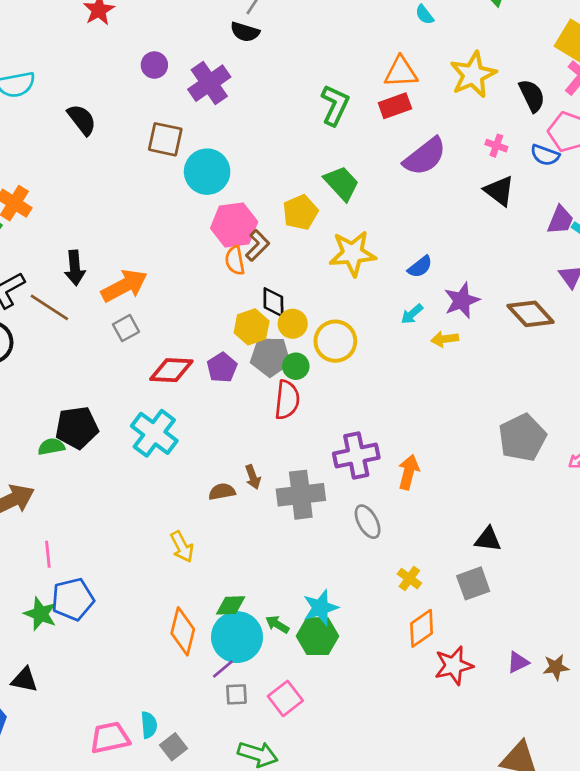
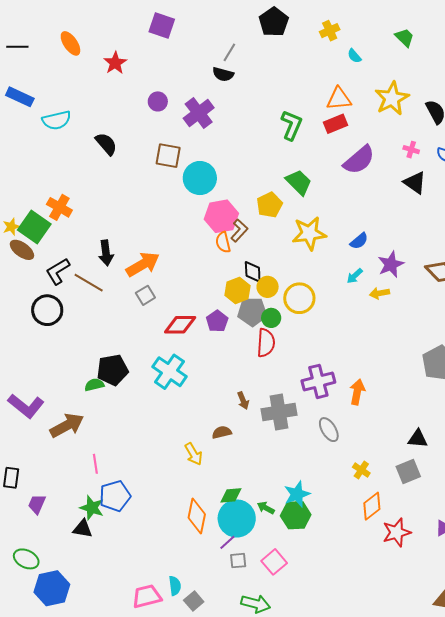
brown semicircle: (222, 492) -> (222, 432), moved
black triangle: (25, 680) -> (83, 529), moved

